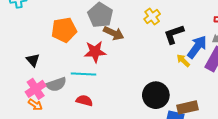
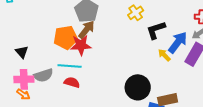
orange pentagon: (64, 30) -> (66, 37), moved
brown arrow: (114, 33) -> (87, 30), moved, turned -78
pink cross: (36, 89) -> (24, 79), turned 30
red semicircle: (84, 101) -> (72, 82), moved

